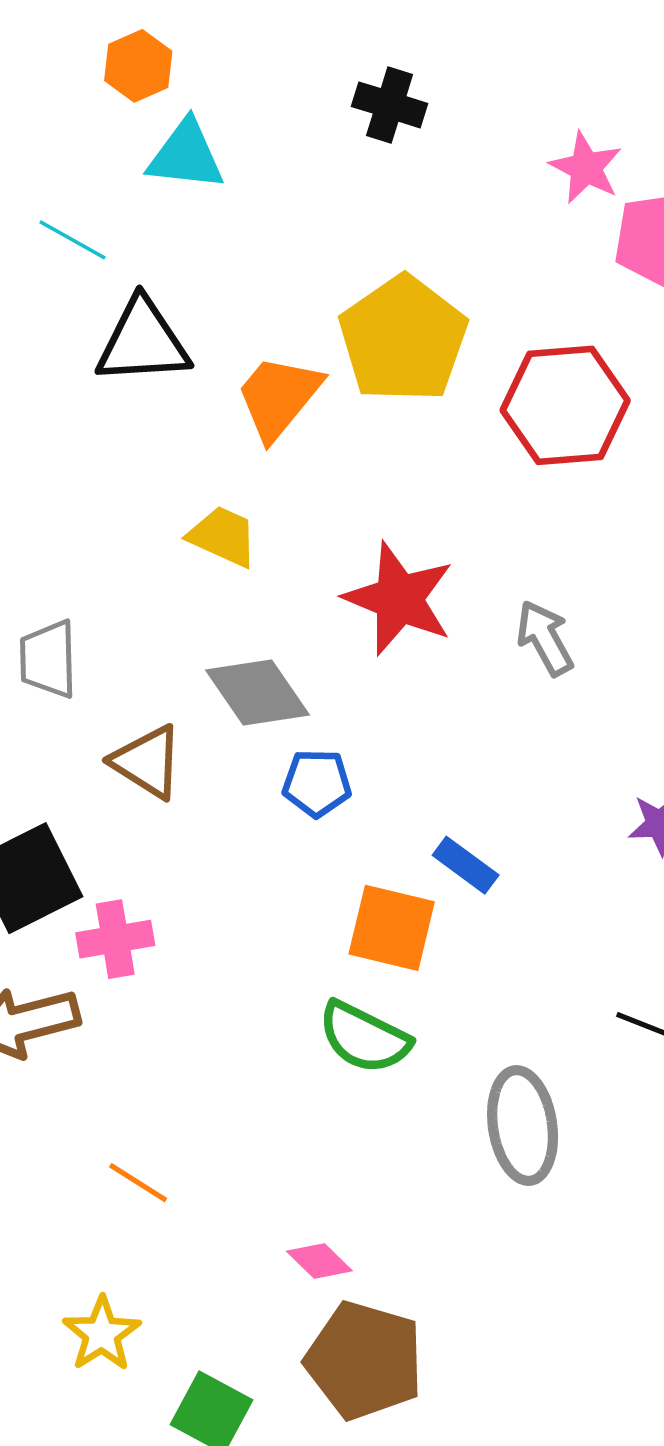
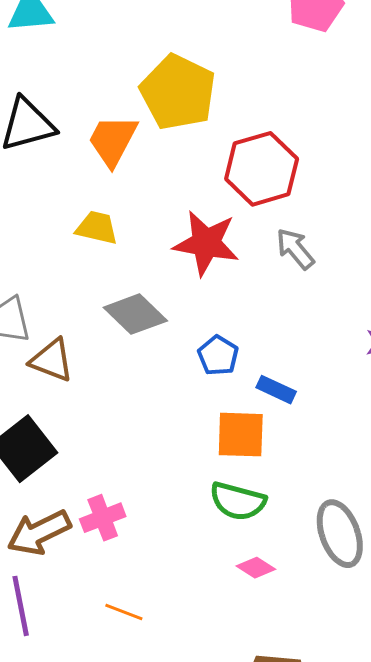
red hexagon: (565, 405) -> (262, 169), moved
brown triangle: (147, 762) -> (52, 360), moved
blue pentagon: (317, 783) -> (218, 356), moved, turned -30
pink cross: (115, 939) -> (103, 518), moved
pink diamond: (319, 1261) -> (256, 568), moved

